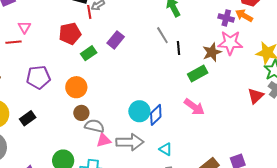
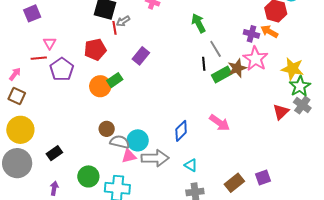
gray line: (162, 35) -> (216, 49), moved
pink star: (230, 43) -> (255, 59), turned 30
green rectangle: (89, 53) -> (115, 80), moved
green rectangle: (198, 73) -> (222, 74), moved
purple pentagon: (38, 77) -> (62, 69), moved, turned -30
orange circle: (76, 87) -> (100, 86), moved
cyan circle: (139, 111) -> (138, 140), moved
black rectangle: (28, 118) -> (54, 153), moved

